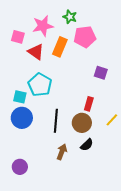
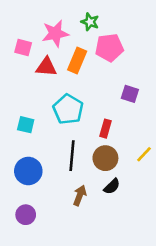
red triangle: (36, 52) -> (46, 67), turned -30
cyan pentagon: (40, 85) -> (68, 109), moved
red rectangle: (89, 104) -> (105, 129), moved
blue circle: (22, 118) -> (28, 171), moved

